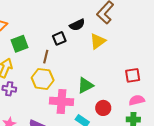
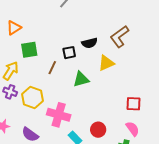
yellow hexagon: (43, 79) -> (33, 98), moved
green triangle: (85, 85) -> (81, 79), moved
pink semicircle: (137, 100) -> (132, 129), turned 56

